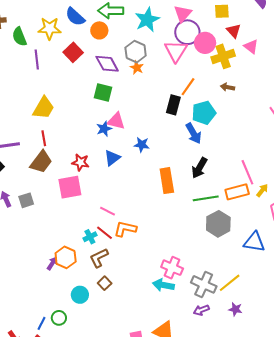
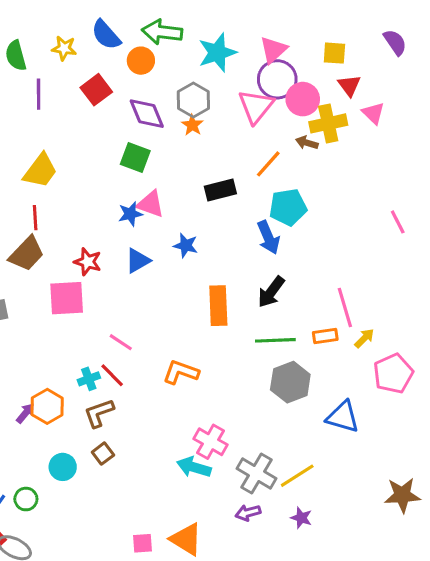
yellow star: (50, 28) -> (64, 48), size x0.7
brown arrow: (227, 87) -> (307, 143), moved
black rectangle: (173, 105) -> (220, 190), moved, turned 54
orange rectangle: (237, 192) -> (325, 336), size x0.7
orange L-shape: (125, 229) -> (181, 372), moved

